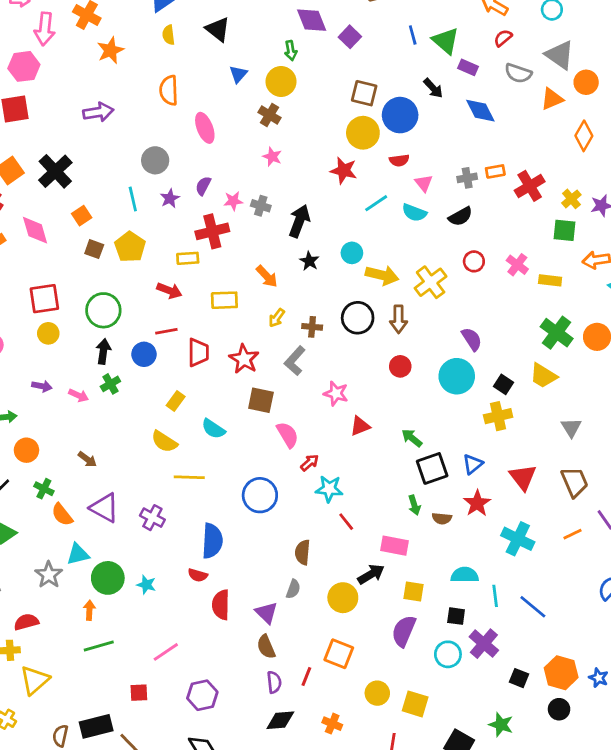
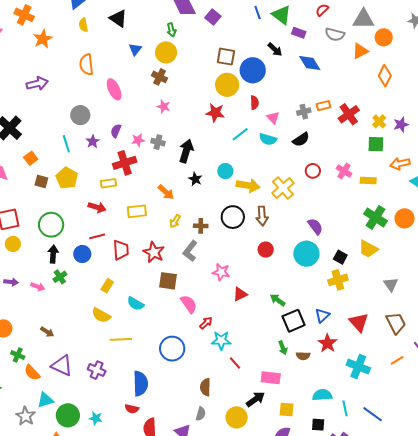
gray triangle: (560, 55) -> (363, 19), turned -30
red semicircle: (399, 160) -> (254, 103), turned -80

